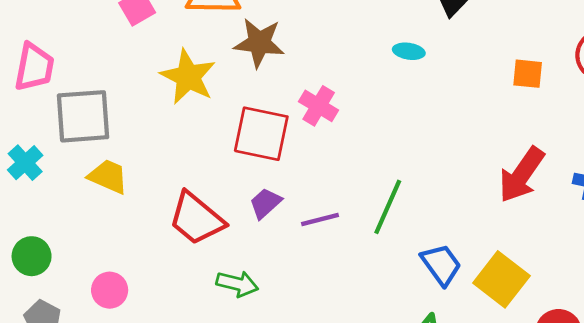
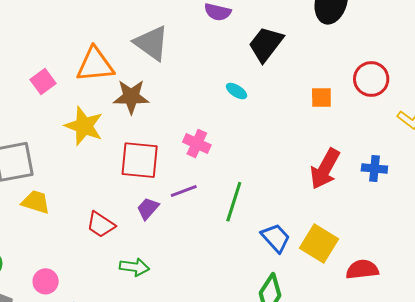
cyan ellipse: (409, 51) -> (236, 91), turned 30
pink cross: (319, 106) -> (197, 143), moved
red trapezoid: (196, 219) -> (101, 225), size x0.7
purple line: (320, 220) -> (184, 191), moved

